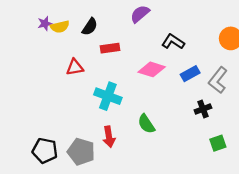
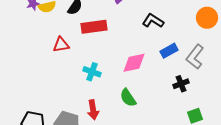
red rectangle: (110, 48) -> (94, 27), size x1.4
pink diamond: (152, 69) -> (134, 63), moved, turned -30
cyan cross: (108, 96) -> (92, 72), size x0.7

